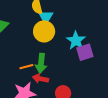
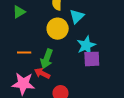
cyan triangle: (46, 17) -> (77, 16), moved
orange line: (26, 67) -> (24, 53), moved

